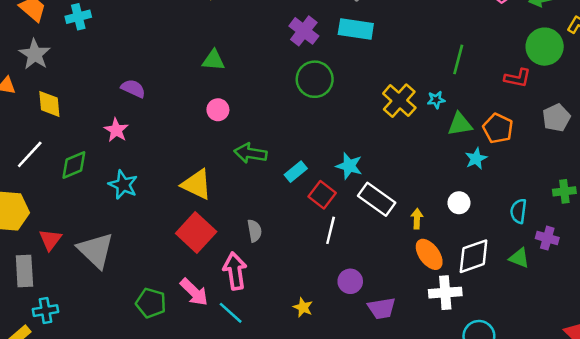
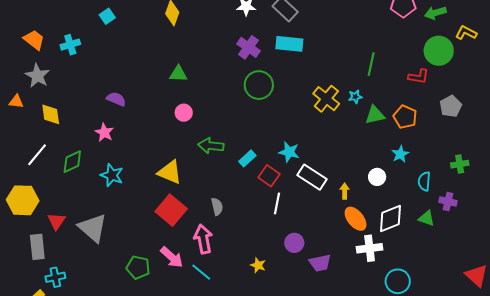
cyan star: (476, 159) -> (400, 154), moved

